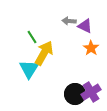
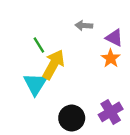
purple triangle: (85, 26) -> (114, 38), moved
black circle: (75, 94) -> (72, 118), moved

